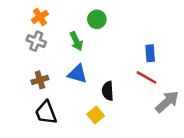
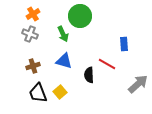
green circle: (97, 19) -> (80, 16), size x1.5
red line: (147, 77) -> (107, 64), moved
yellow square: (96, 115) -> (60, 92), moved

